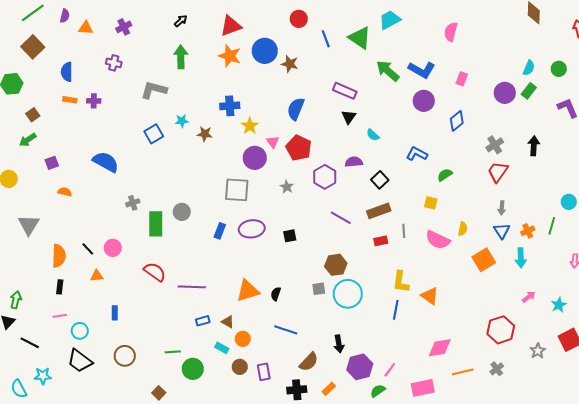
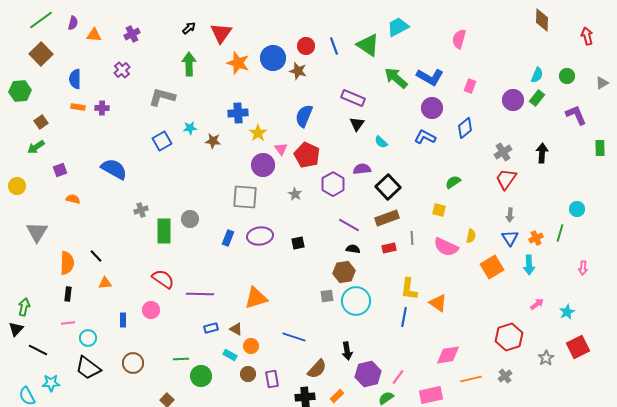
red circle: (299, 19) -> (306, 46), moved
red triangle: (231, 26) -> (221, 33), moved, turned -35
purple cross: (114, 63) -> (122, 70), turned 35
blue L-shape: (417, 154) -> (425, 137), moved
black square: (380, 180) -> (388, 187), size x1.4
pink circle: (113, 248) -> (151, 310), moved
black semicircle: (276, 294) -> (353, 249), moved, turned 80

